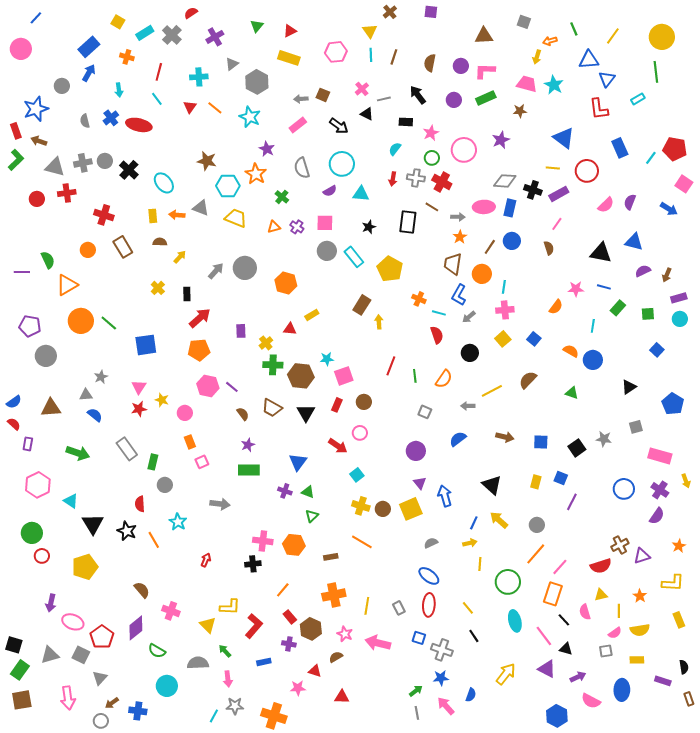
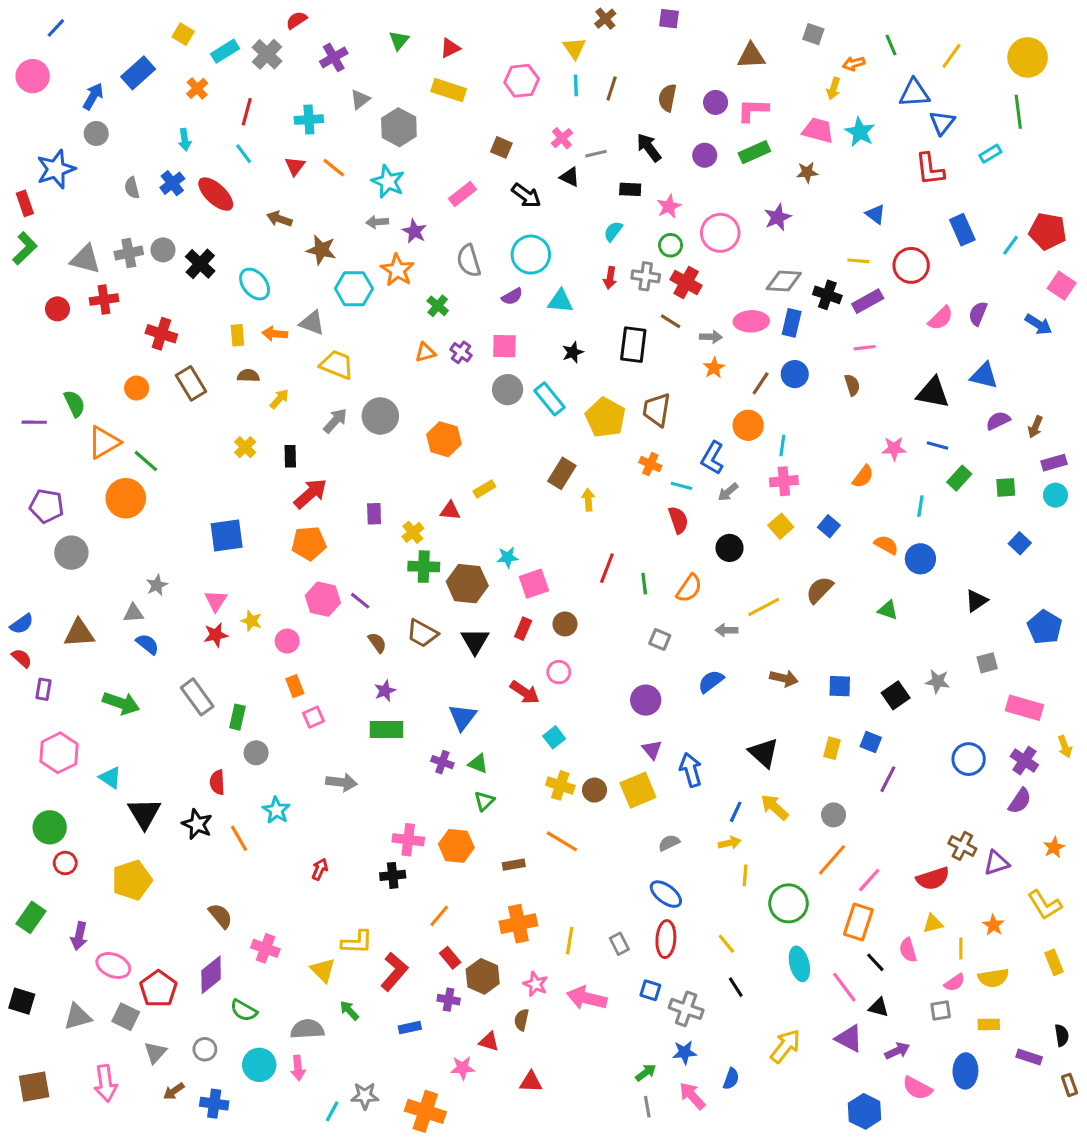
orange cross: (127, 57) -> (197, 88), turned 32
blue arrow: (89, 73) -> (93, 96), moved
gray arrow: (301, 99) -> (377, 222), moved
red ellipse: (139, 125) -> (216, 194), turned 30
blue triangle: (564, 138) -> (875, 214), size x0.6
brown arrow: (39, 141) -> (279, 219), moved
yellow trapezoid: (236, 218) -> (337, 365), moved
pink line: (557, 224) -> (865, 348), turned 48
brown trapezoid: (453, 264) -> (657, 410), moved
green line: (109, 323) -> (146, 461), moved
brown cross: (620, 545) -> (962, 846), turned -36
yellow L-shape: (673, 583) -> (1045, 905), turned 55
brown semicircle: (336, 657) -> (522, 1020), turned -48
green rectangle: (20, 670) -> (31, 917), moved
pink arrow: (228, 679) -> (298, 1068), moved
gray circle: (101, 721) -> (205, 1049), moved

